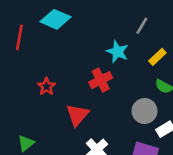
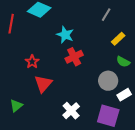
cyan star: (117, 52) -> (65, 35), moved
red triangle: (77, 115) -> (43, 84), moved

